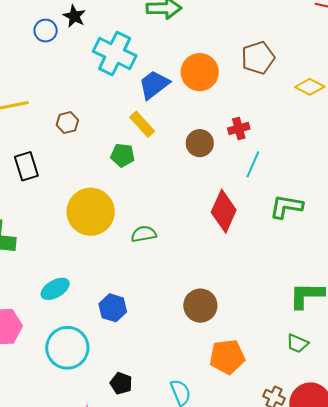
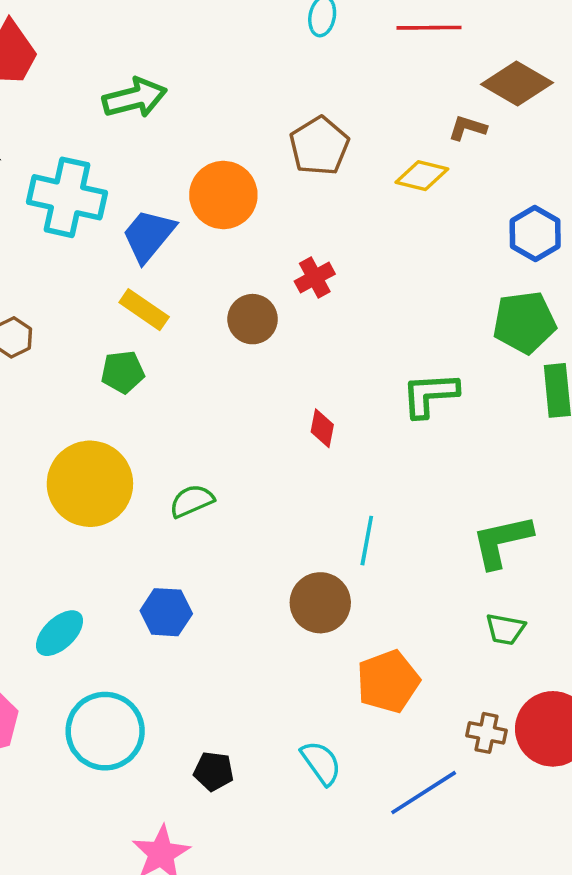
cyan line: (253, 164) -> (367, 541), moved
red diamond: (224, 211) -> (322, 428), size x0.5
blue hexagon: (113, 308) -> (166, 612), moved

